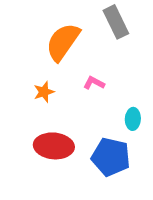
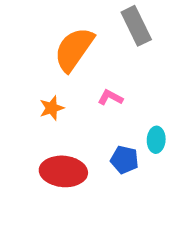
blue pentagon: (111, 157) -> (124, 160), moved, size x0.6

